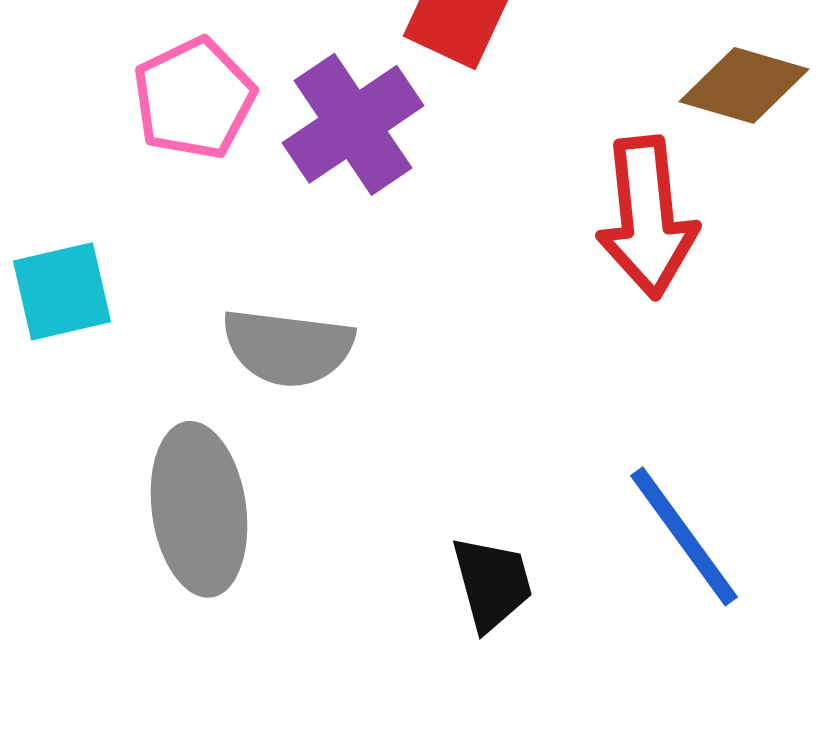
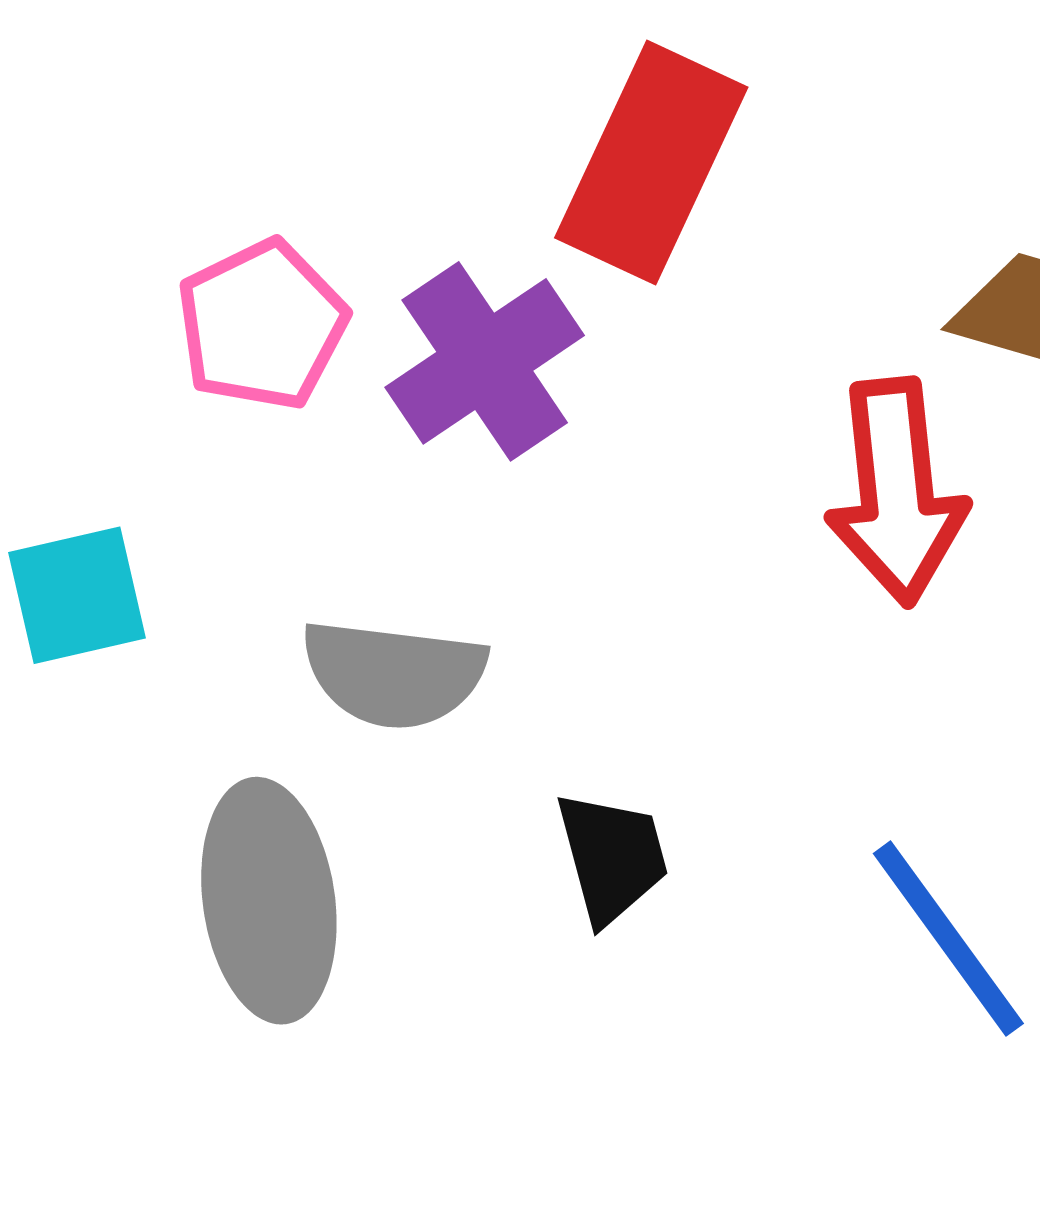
black trapezoid: (492, 583) -> (612, 857), moved

